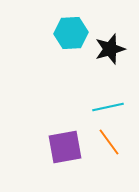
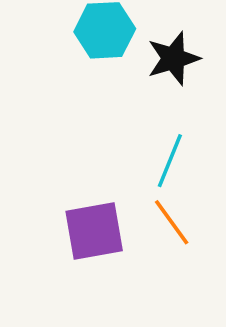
cyan line: (108, 107) -> (170, 161), turned -56

